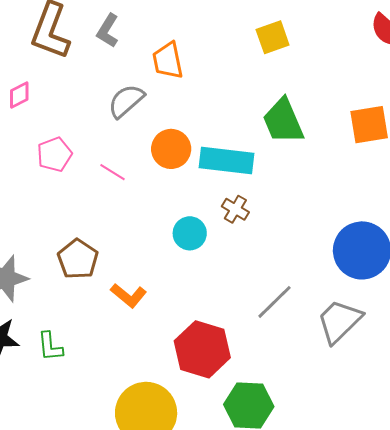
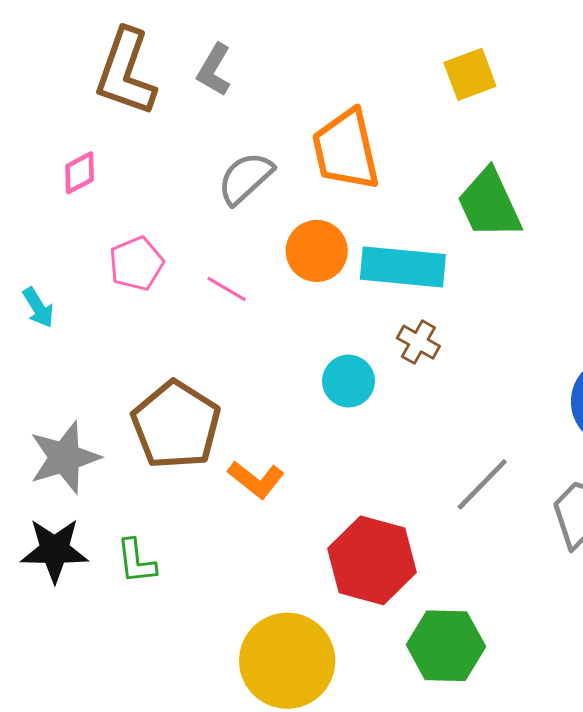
orange trapezoid: (168, 61) -> (346, 150), moved, size x1.4
brown pentagon: (78, 259) -> (176, 425), size x1.4

